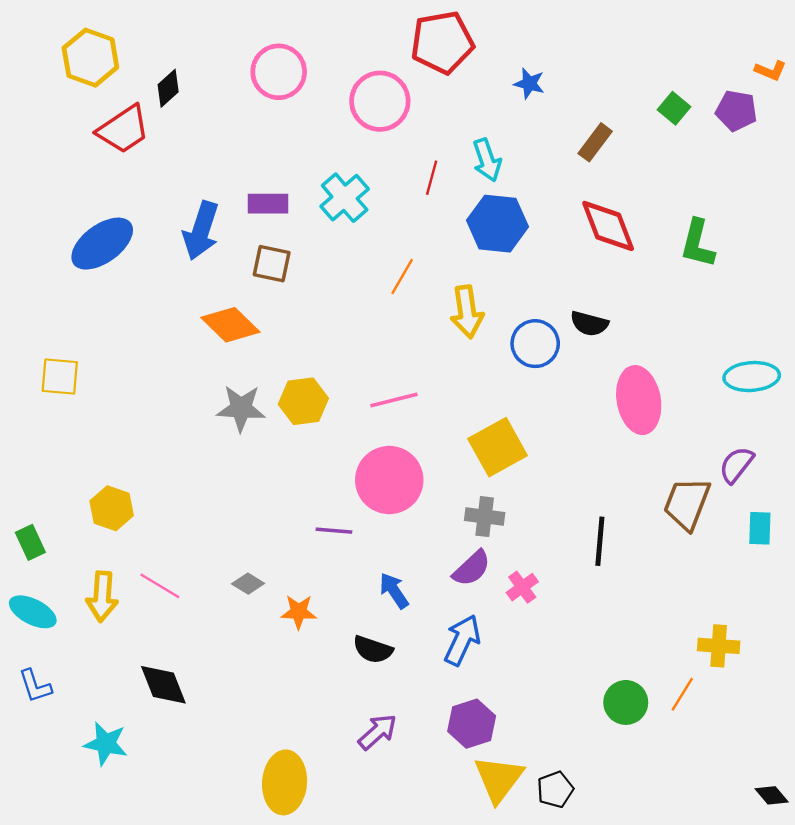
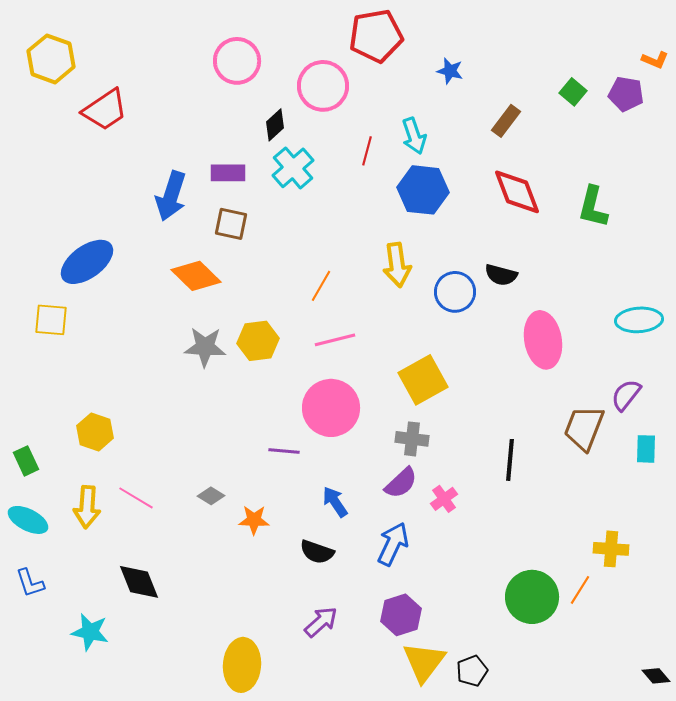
yellow hexagon: (90, 58) -> (51, 59), moved
black diamond: (168, 88) -> (275, 125), moved
blue ellipse: (102, 244) -> (87, 262), moved
orange line: (402, 276) -> (321, 286), moved
green circle: (626, 702) -> (532, 597), size x1.4

